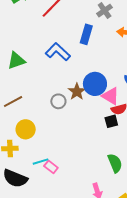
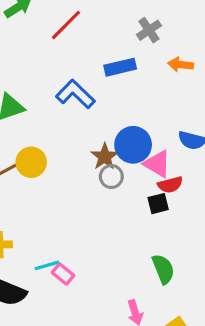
blue rectangle: (86, 34) -> (120, 67), turned 60
gray circle: (58, 101) -> (111, 177), moved
yellow circle: (26, 129) -> (31, 162), moved

